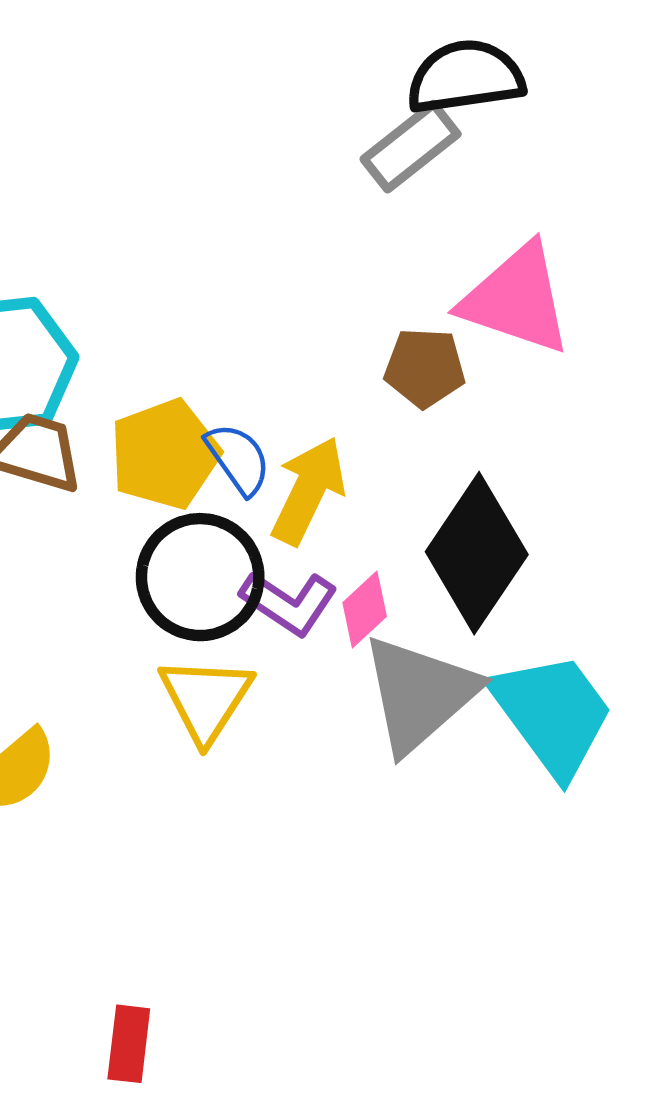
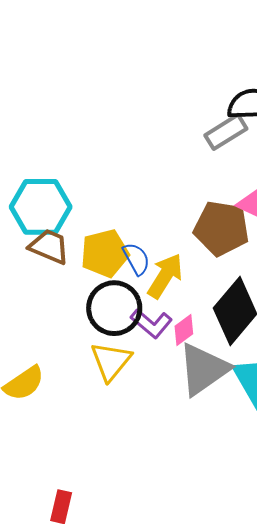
brown pentagon: (425, 368) -> (221, 228), size x1.6

